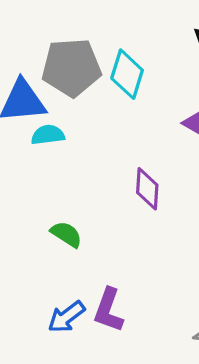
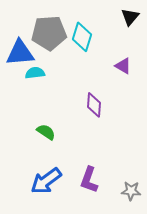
purple L-shape: (109, 310) -> (89, 180), moved
blue arrow: (66, 317) -> (46, 181), size x1.4

